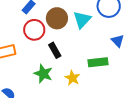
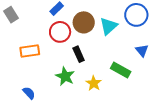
green rectangle: (98, 62) -> (121, 70), turned 30

